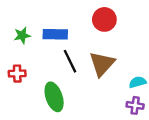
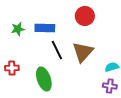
red cross: (17, 74) -> (12, 68), moved

